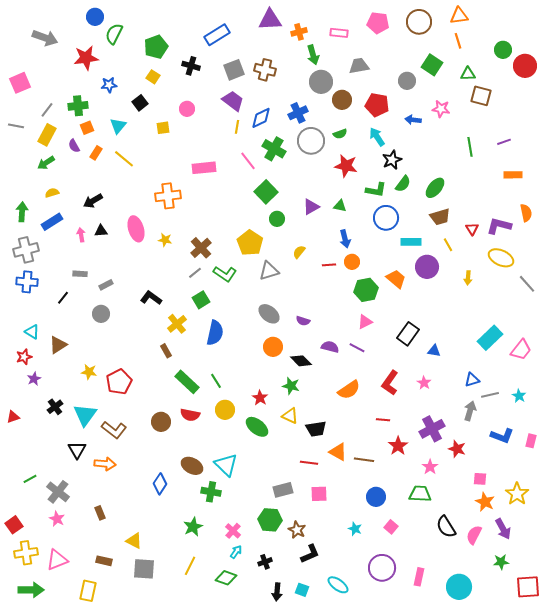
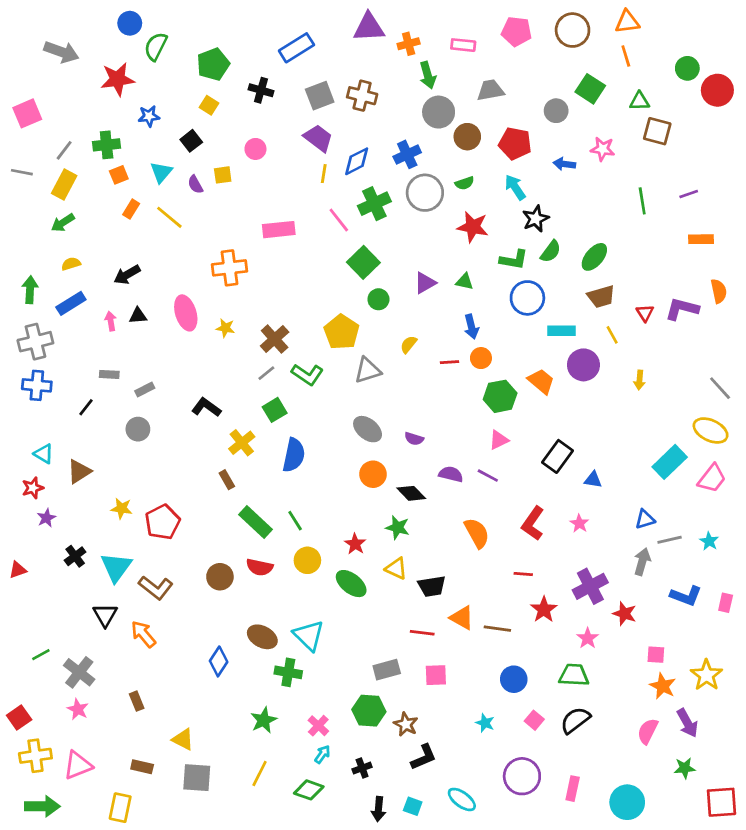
purple semicircle: (74, 146) -> (195, 184), moved
green cross: (274, 149) -> (374, 204), turned 35
yellow ellipse: (501, 258) -> (711, 430), moved
orange semicircle: (349, 390) -> (477, 533), turned -85
orange arrow: (105, 464) -> (143, 634), turned -135
black semicircle: (446, 527) -> (575, 720), moved, turned 85

